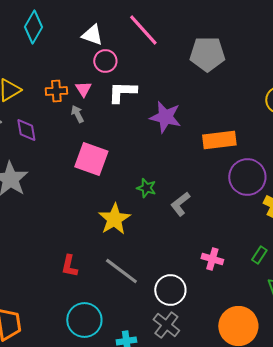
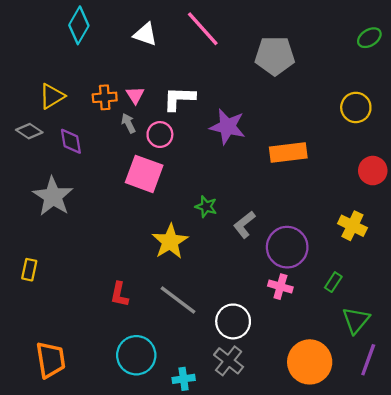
pink circle: (105, 61) -> (160, 135), moved
purple circle: (247, 177) -> (287, 247), moved

